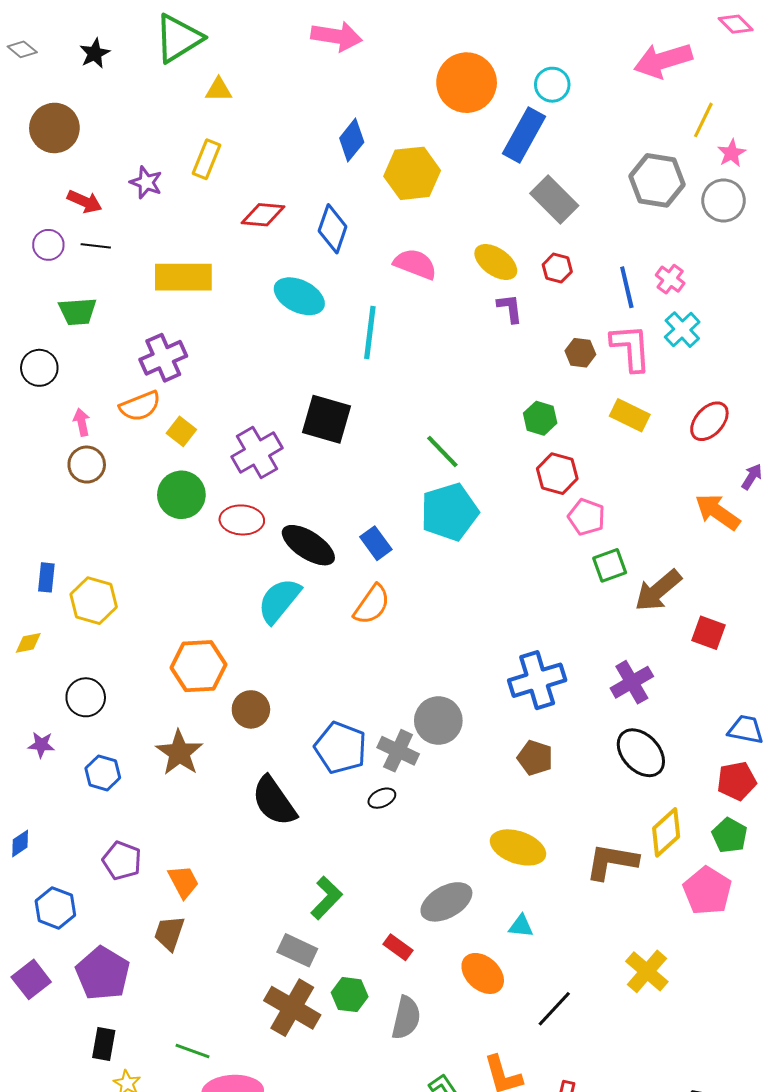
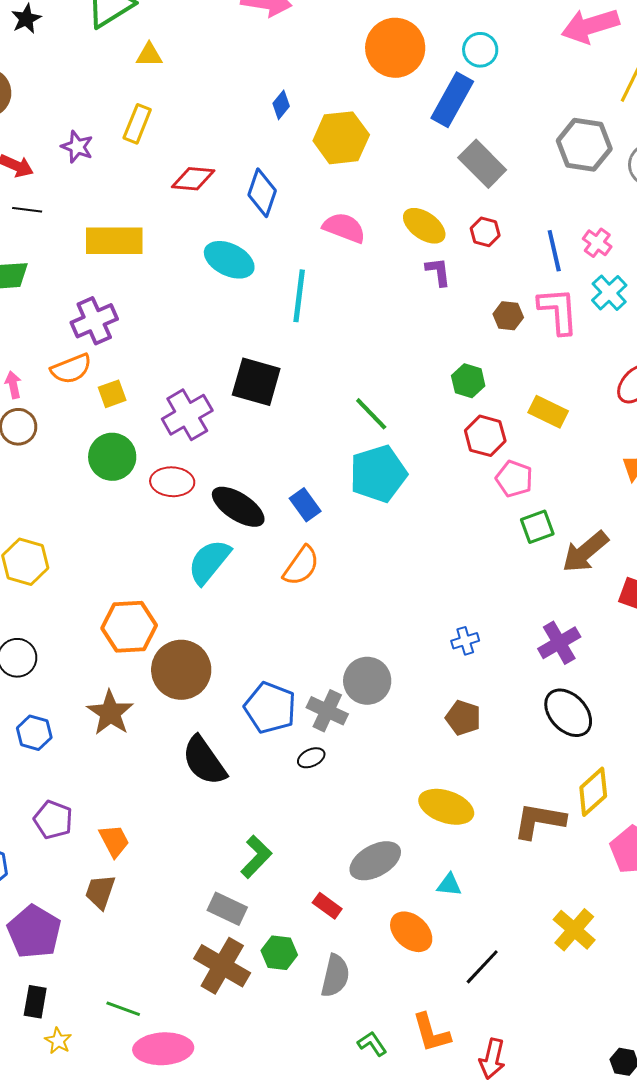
blue diamond: (352, 140) -> (281, 105), size x0.7
yellow rectangle: (630, 415) -> (548, 412), moved
yellow square: (181, 431) -> (112, 394), turned 32
blue cross: (537, 680) -> (465, 641), size x0.5
brown circle: (251, 709) -> (181, 670), size x1.6

